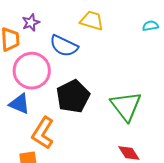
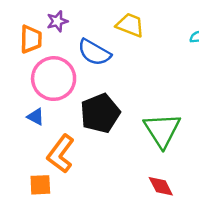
blue triangle: (19, 104) -> (36, 117), size x0.7

